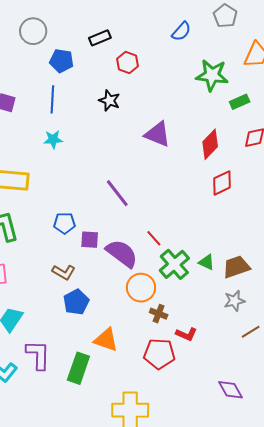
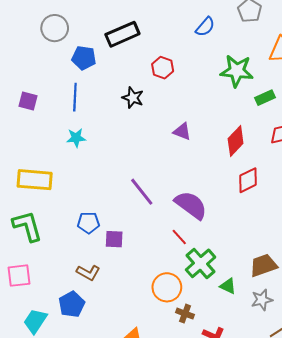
black rectangle: (100, 38) -> (122, 34), size x1.5
red hexagon: (128, 62) -> (163, 68), moved
purple triangle: (158, 134) -> (182, 131), size x0.7
purple semicircle: (122, 253) -> (191, 205), moved
green triangle: (207, 262) -> (228, 286), moved
blue pentagon: (76, 302) -> (72, 304), moved

